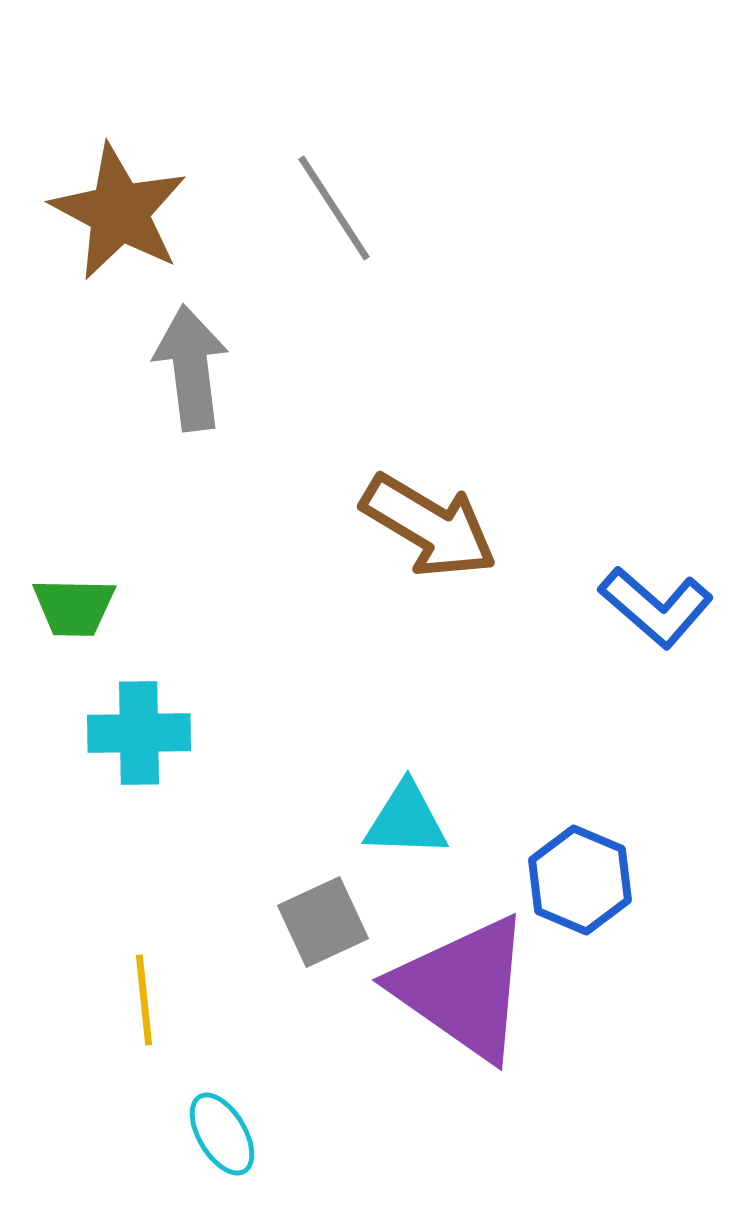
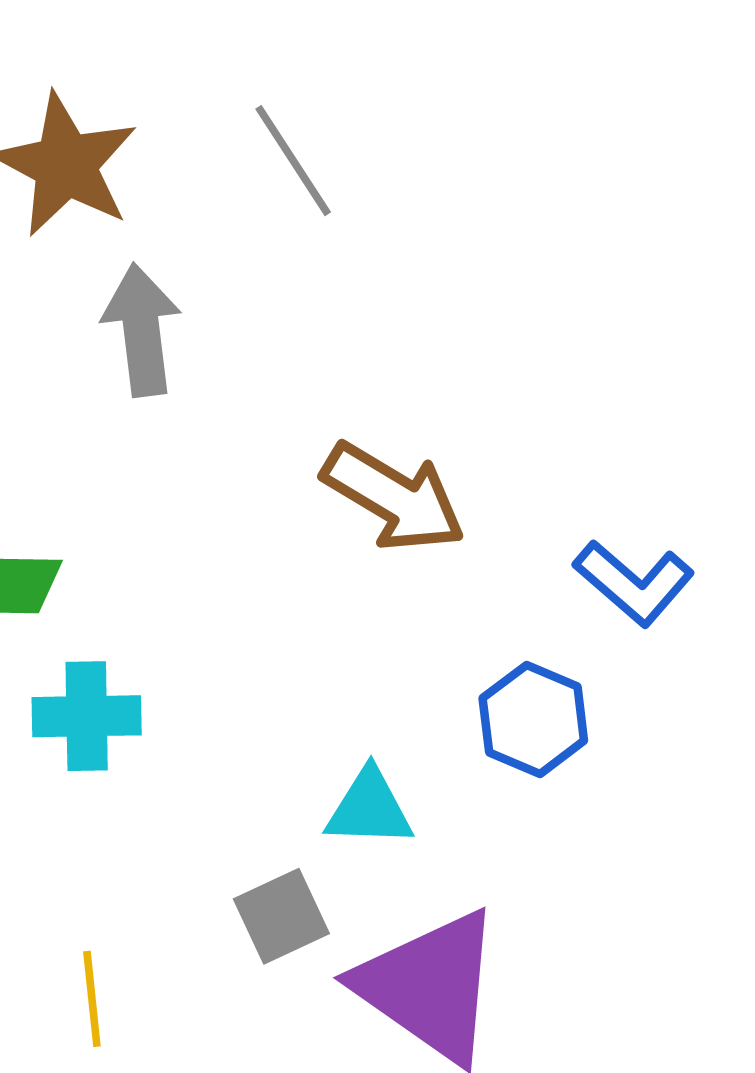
blue hexagon: (580, 880) -> (533, 719), moved

